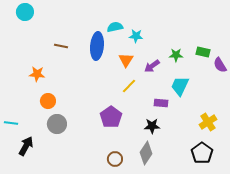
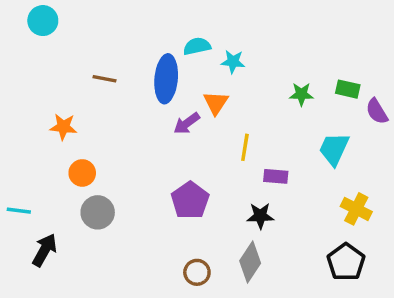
purple arrow: (152, 66) -> (187, 123), moved
yellow line: (129, 86) -> (245, 147), moved, turned -35
cyan trapezoid: (180, 86) -> (334, 149), moved
yellow cross: (208, 122) -> (356, 209), turned -30

